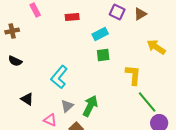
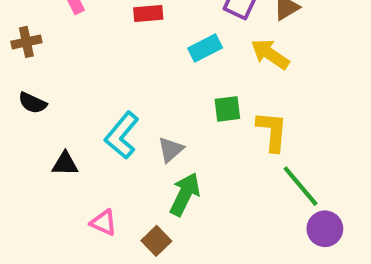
yellow arrow: (156, 47) -> (270, 54), moved
green square: (103, 55) -> (227, 109), moved
black triangle: (27, 99) -> (65, 164), moved, turned -32
gray triangle: (67, 106) -> (171, 150), moved

